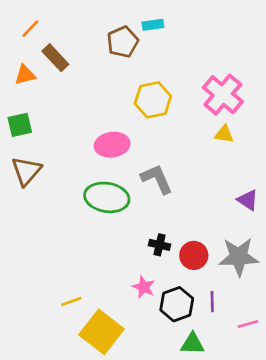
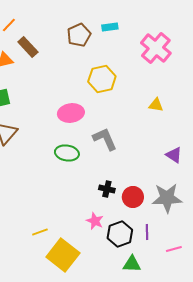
cyan rectangle: (153, 25) -> (110, 27), moved
pink cross: (223, 95) -> (156, 48), moved
green ellipse: (107, 197) -> (67, 153), size x0.7

